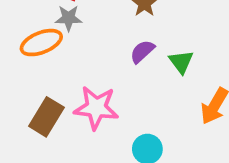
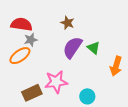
purple semicircle: (142, 52) -> (72, 47), size x1.6
brown rectangle: (46, 117) -> (32, 93), turned 48

